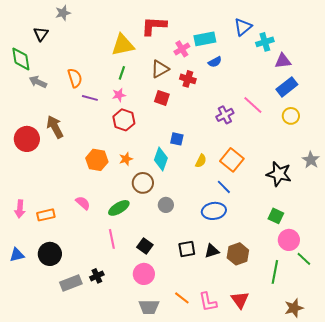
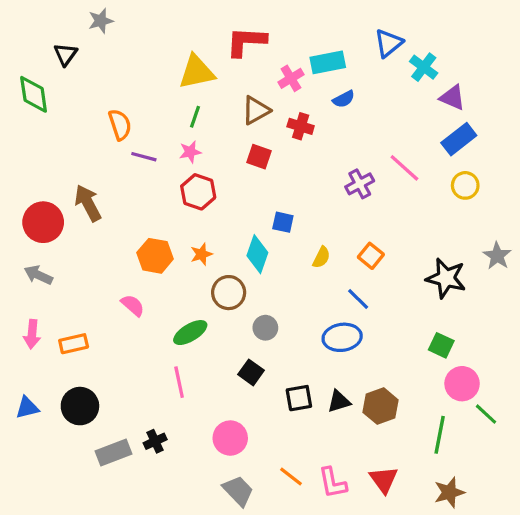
cyan cross: (265, 42) -> (424, 67), turned -36
purple triangle: (283, 61) -> (452, 98), turned 30
gray arrow: (38, 82) -> (38, 275), moved
orange square: (232, 160) -> (371, 256), size x0.7
pink semicircle: (83, 203) -> (133, 305), moved
black square: (145, 246) -> (251, 372), moved
gray trapezoid: (149, 307) -> (238, 491), turned -135
brown star: (294, 308) -> (449, 492), moved

